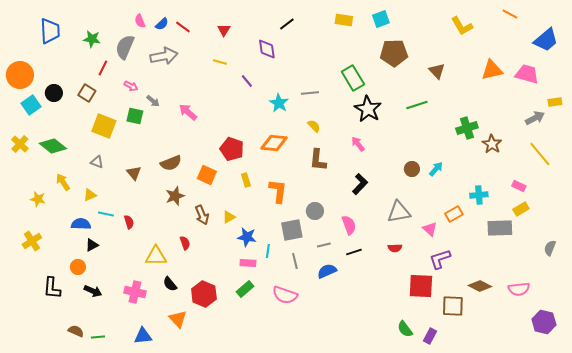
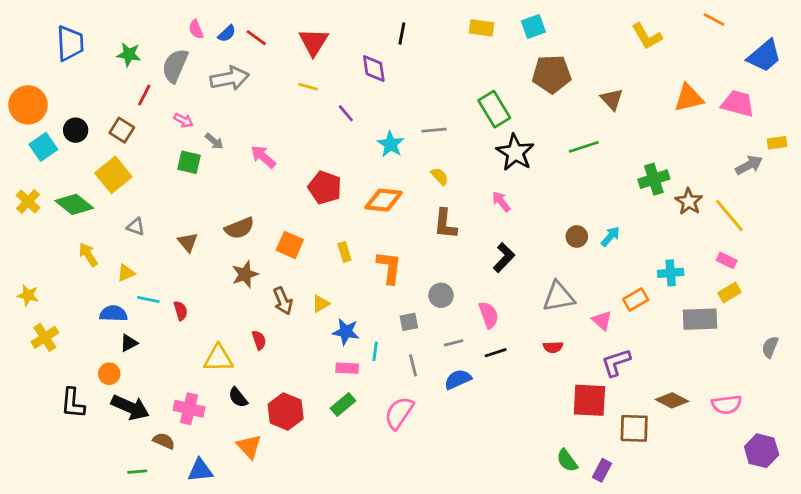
black line: (287, 24) -> (402, 34), turned -42
red triangle: (224, 30) -> (314, 42), size x1.6
yellow square: (104, 126) -> (113, 175), moved, turned 30
red pentagon: (232, 149) -> (325, 188), moved
yellow line: (540, 154) -> (729, 216), moved
yellow star: (38, 199) -> (28, 295), moved
gray square: (292, 230) -> (409, 322), size x0.6
black arrow: (93, 291) -> (130, 407), size x1.5
pink semicircle: (285, 295) -> (399, 413), turned 105
brown semicircle: (76, 331) -> (164, 441), moved

